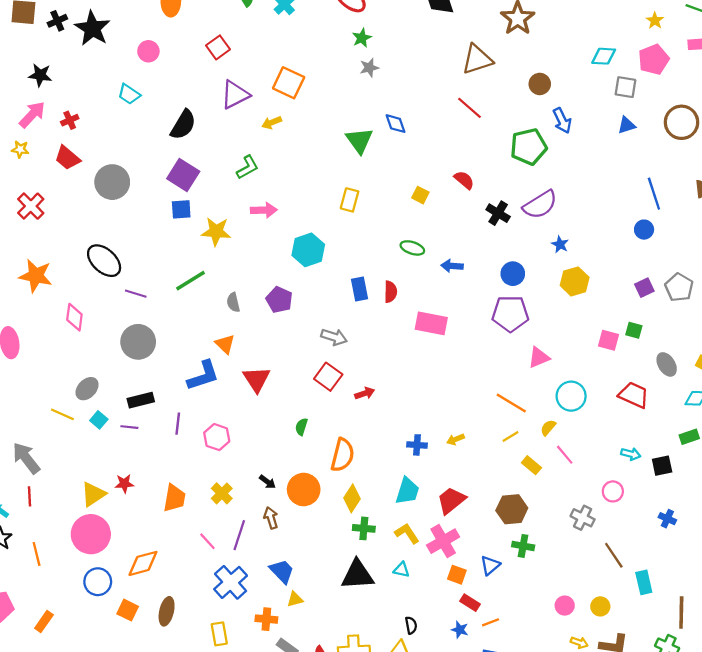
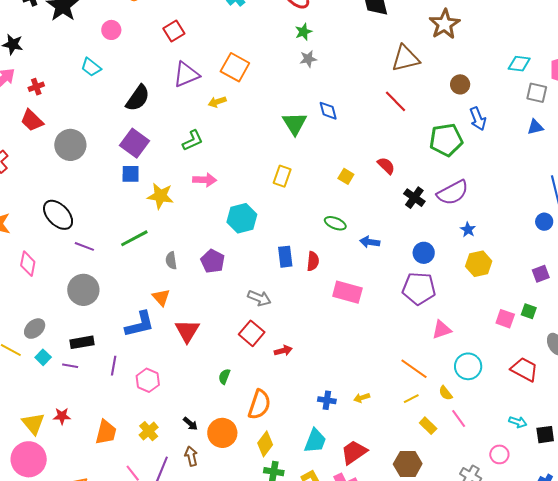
yellow semicircle: (548, 428) -> (446, 393), turned -84
yellow triangle: (93, 494) -> (33, 424), turned -40

